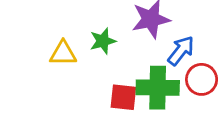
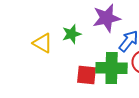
yellow triangle: (63, 53) -> (43, 43), turned 30

